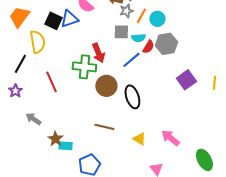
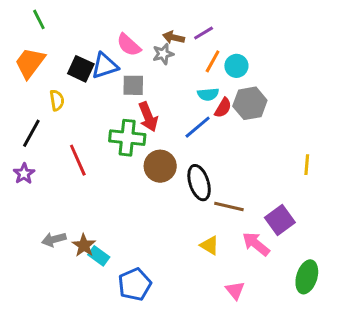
gray star: (126, 11) -> (163, 54), moved
gray square: (121, 32) -> (133, 85), moved
yellow semicircle: (37, 42) -> (57, 100), size x0.6
purple square: (186, 80) -> (280, 220), moved
yellow line: (214, 83) -> (307, 165), moved
gray arrow: (33, 119) -> (54, 239), moved, turned -49
brown line: (104, 127) -> (229, 207), moved
cyan rectangle: (65, 146) -> (99, 256), turned 32
green ellipse: (204, 160) -> (307, 277), turned 45

